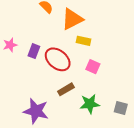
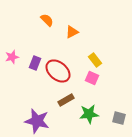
orange triangle: (72, 19) -> (72, 32), size x0.6
yellow rectangle: (83, 41) -> (95, 60), moved, turned 40

